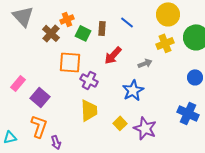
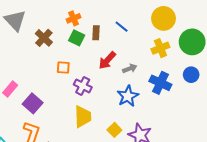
orange cross: (67, 19) -> (73, 18), moved
orange square: (70, 62) -> (63, 68), size x0.6
gray arrow: (145, 63) -> (130, 69), moved
blue circle: (195, 77) -> (191, 75), moved
blue cross: (188, 113) -> (160, 83), moved

